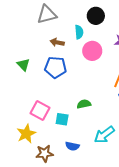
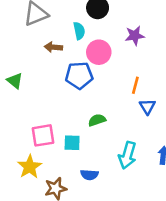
blue pentagon: (55, 67) -> (79, 75), moved
pink square: (40, 111) -> (43, 135), turned -30
cyan arrow: (104, 135) -> (127, 155), turned -30

